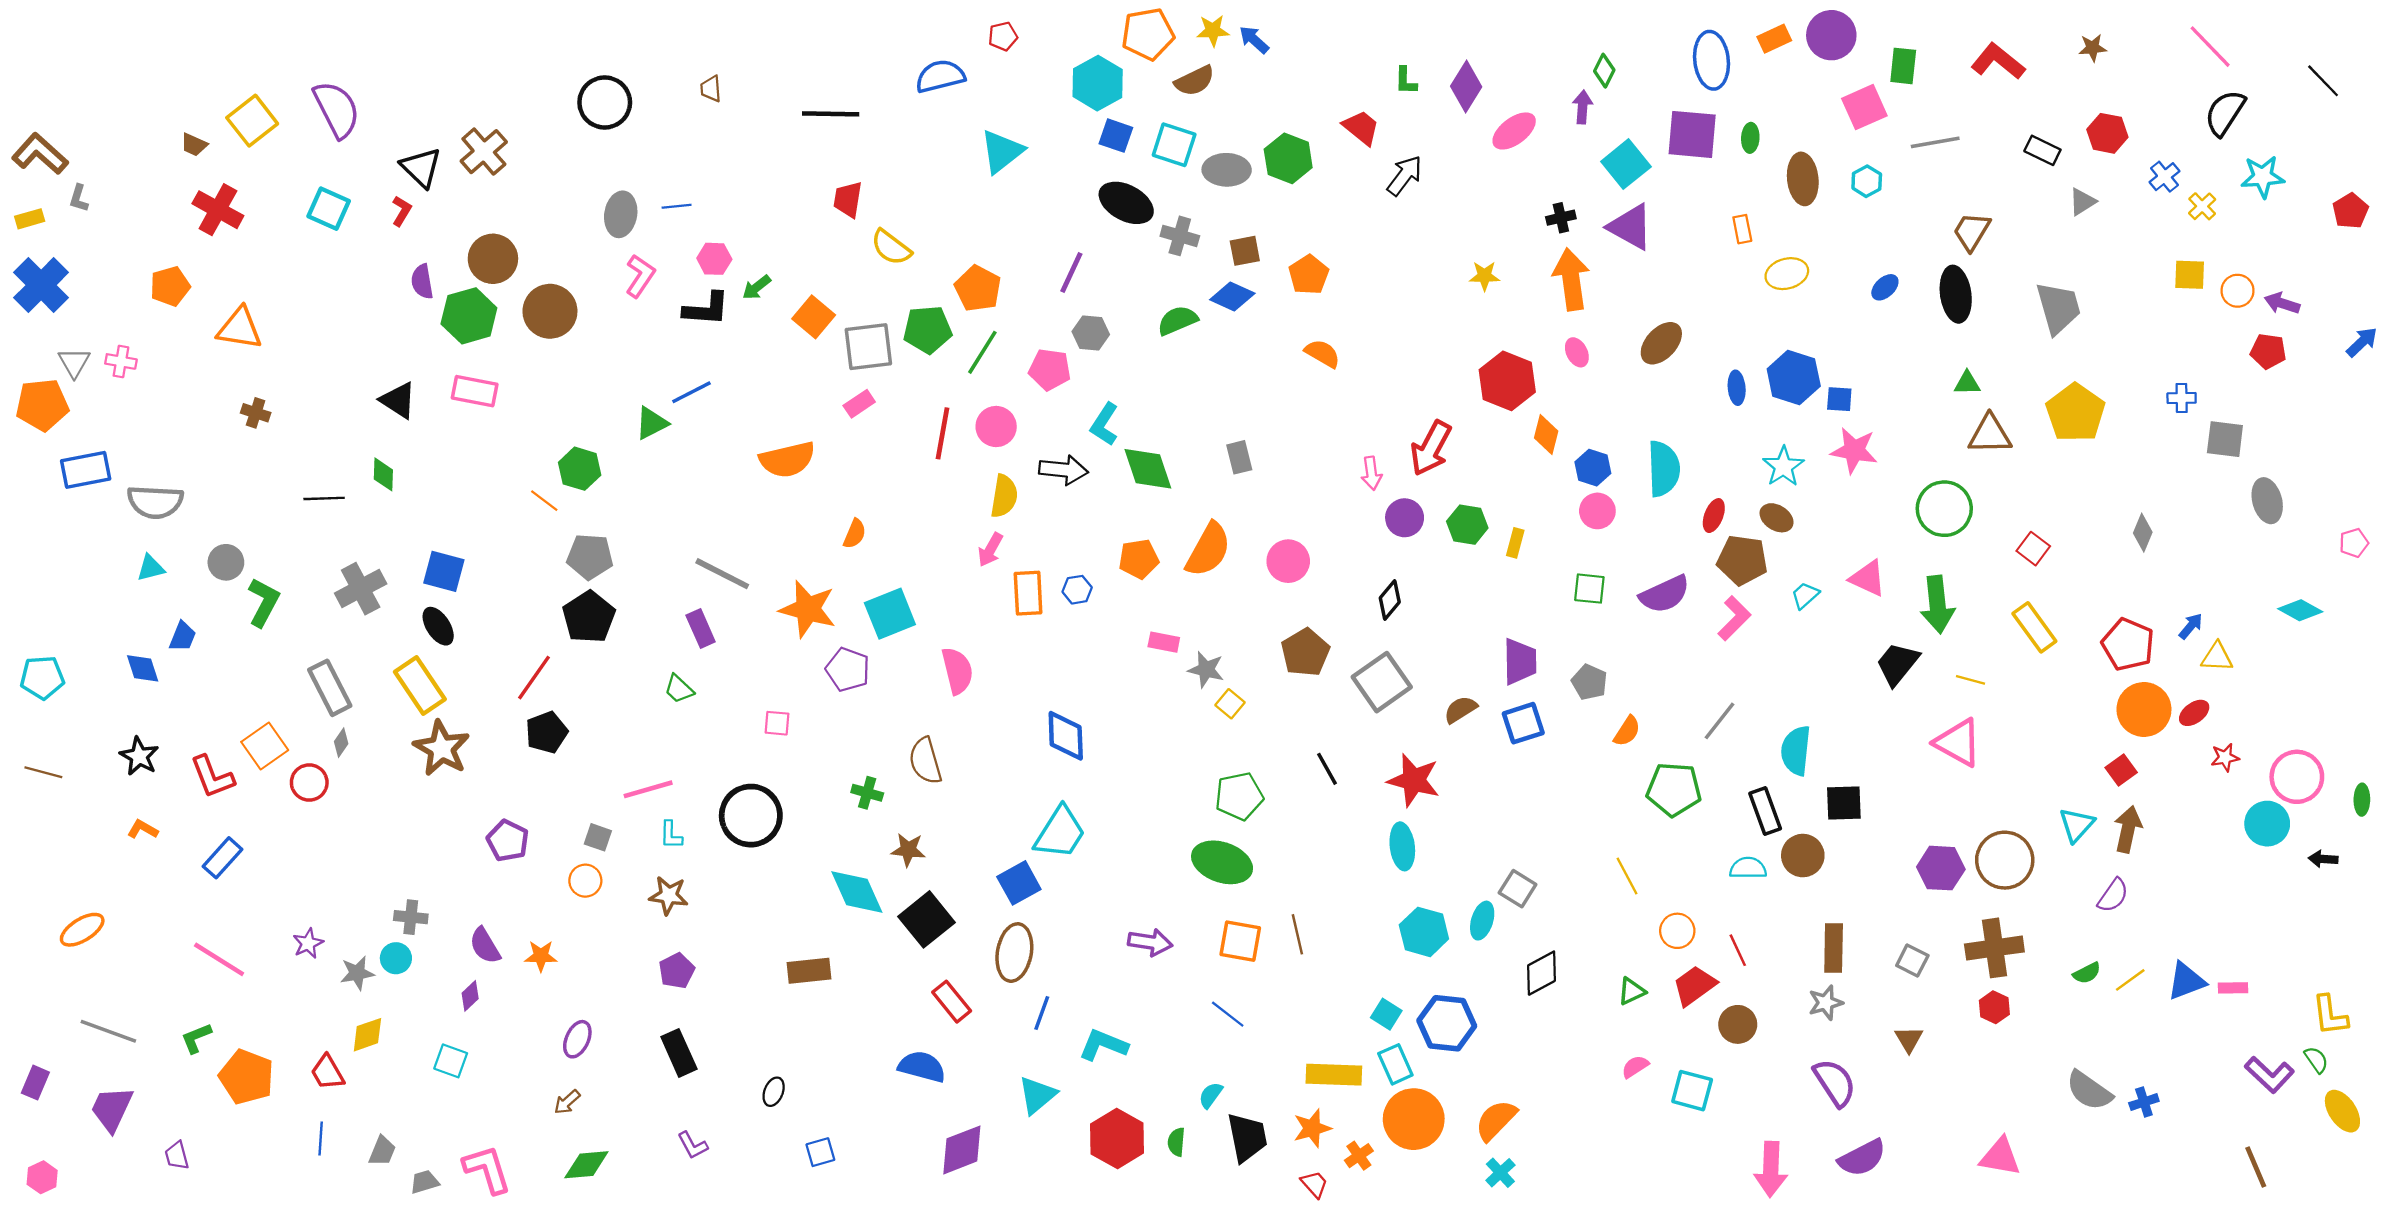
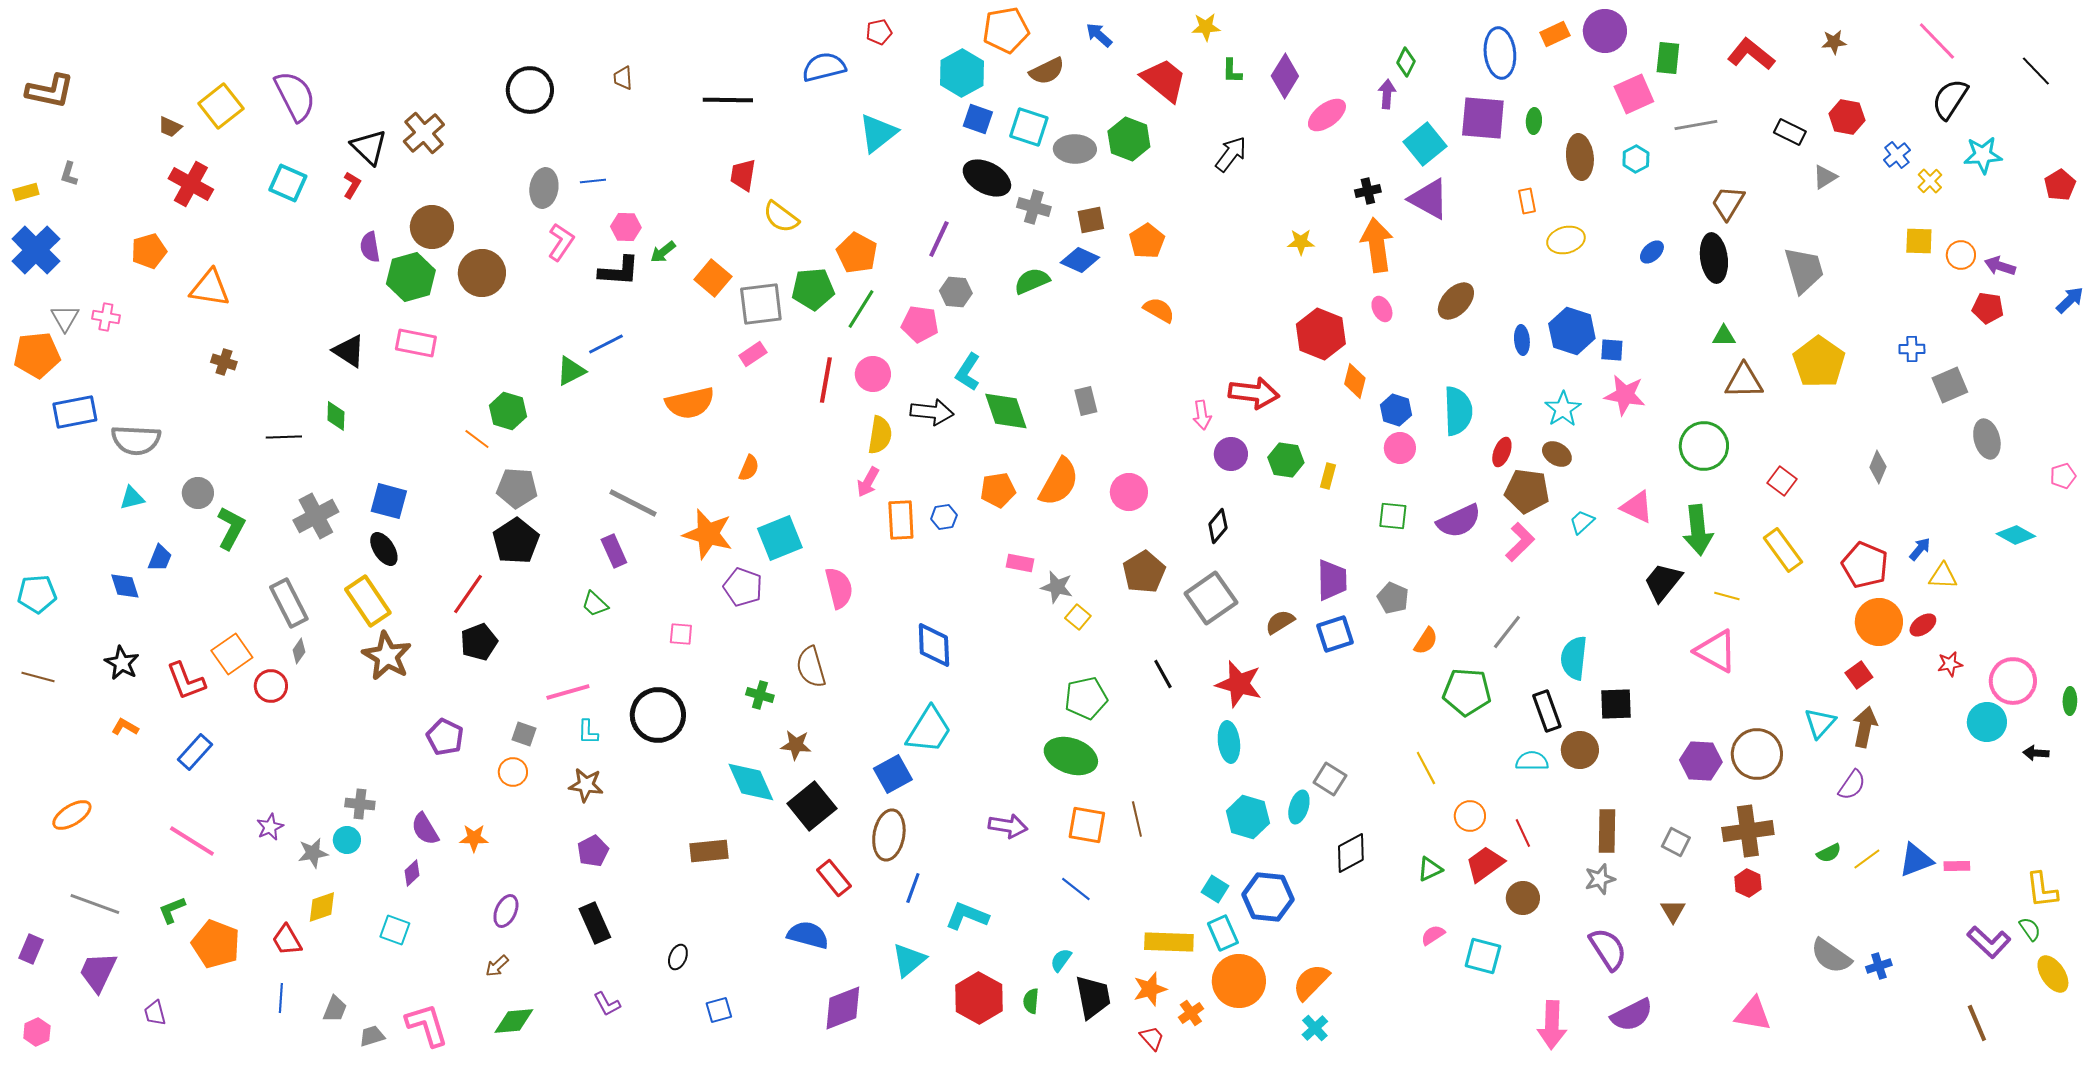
yellow star: (1213, 31) -> (1206, 27), moved
red trapezoid: (1361, 128) -> (1164, 80), moved, size x1.4
brown L-shape: (40, 154) -> (50, 91), moved, turned 150
gray square: (2225, 439) -> (1950, 385), turned -30
red arrow: (1431, 448) -> (1254, 393), turned -111

